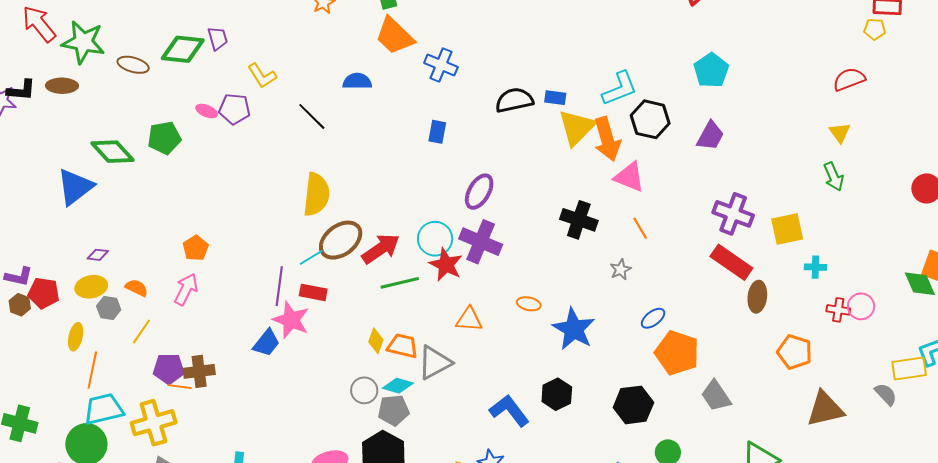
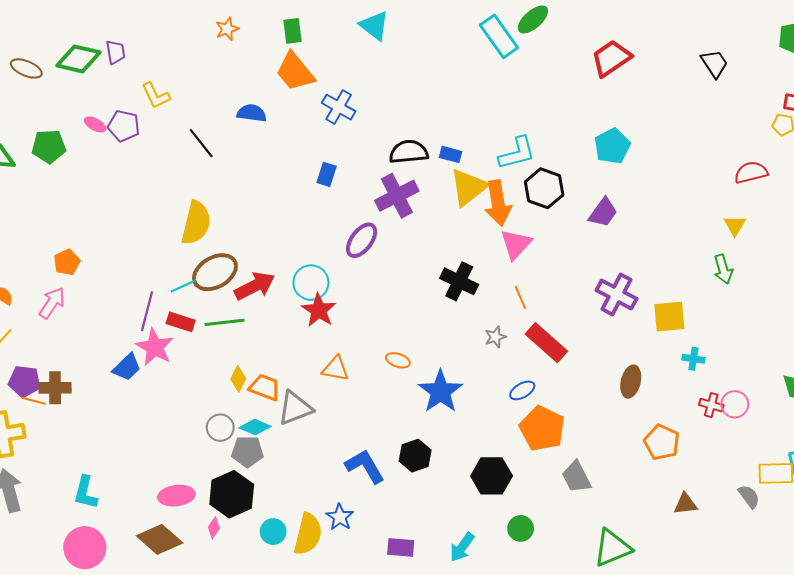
pink triangle: (629, 177) -> (516, 244), turned 44
purple cross: (481, 242) -> (397, 196), moved, turned 33
red rectangle: (731, 262) -> (546, 343), moved
green line: (400, 283) -> (225, 322), moved
brown triangle: (825, 409) -> (685, 504), size x0.6

